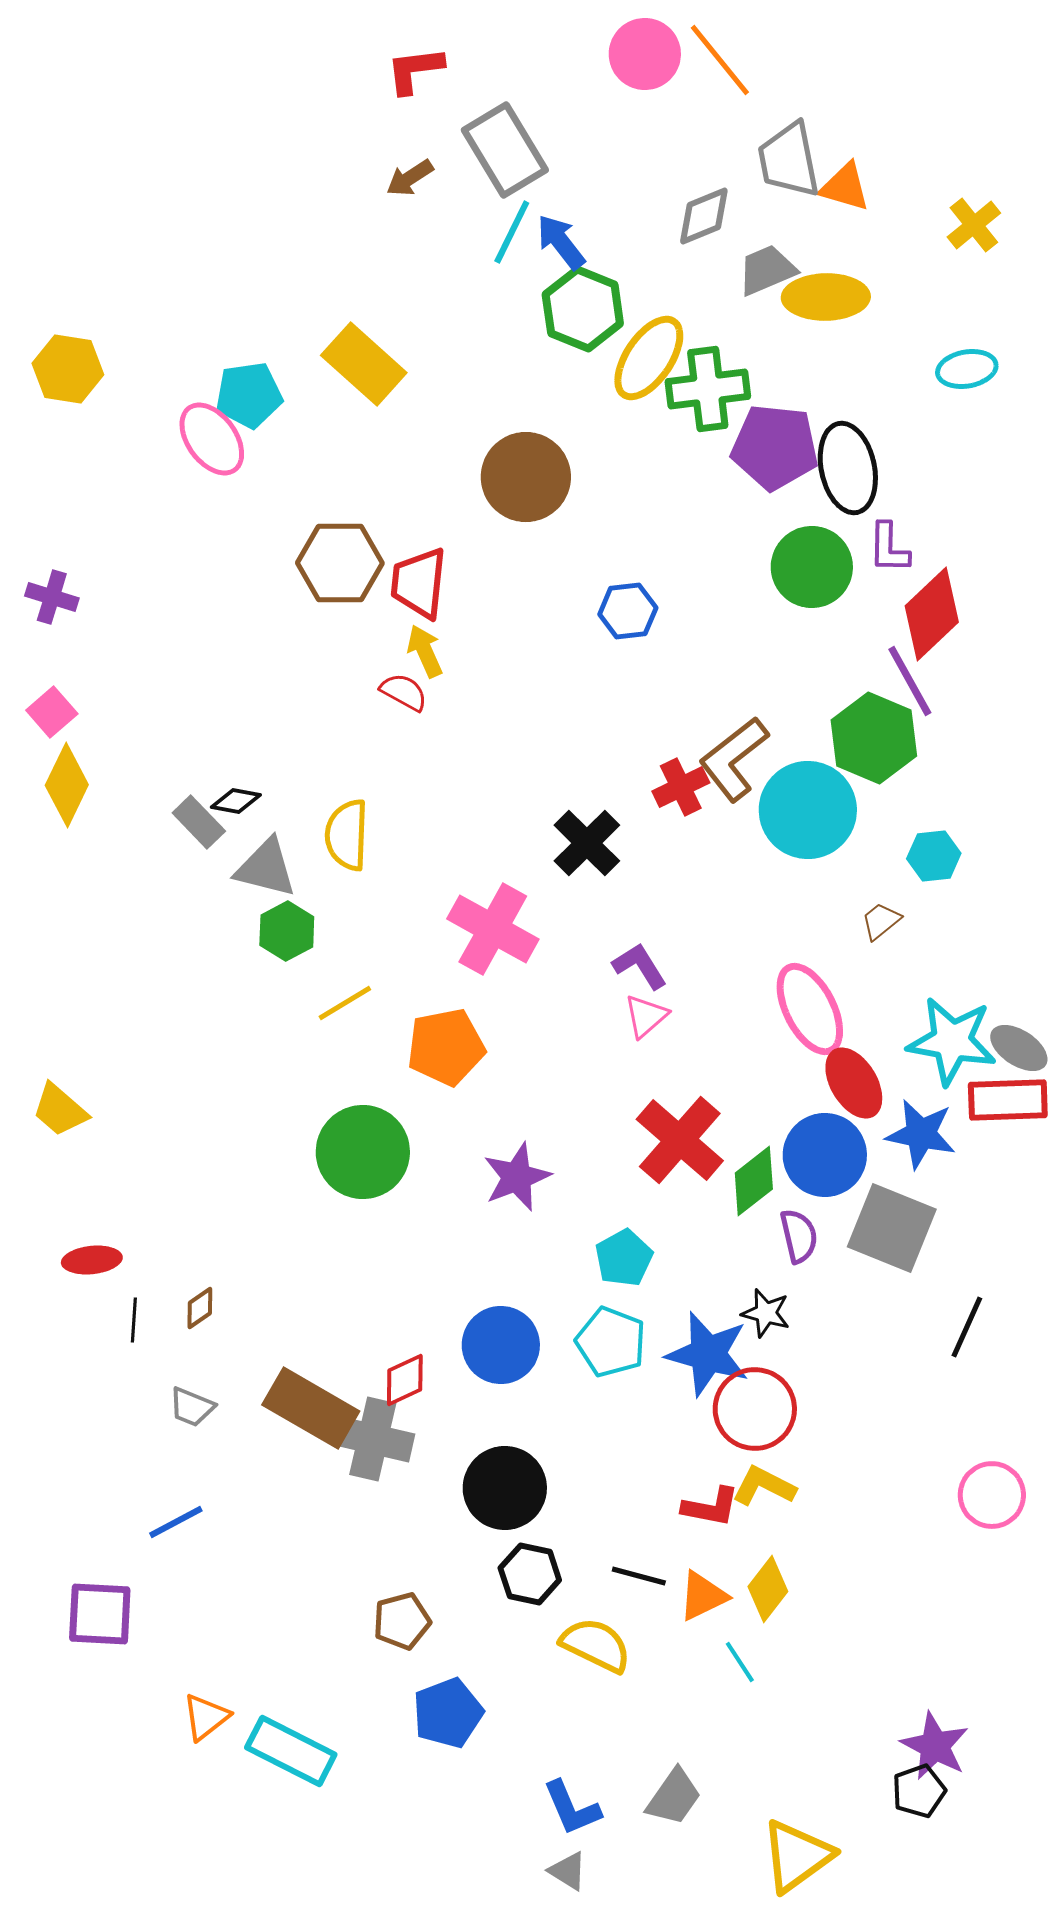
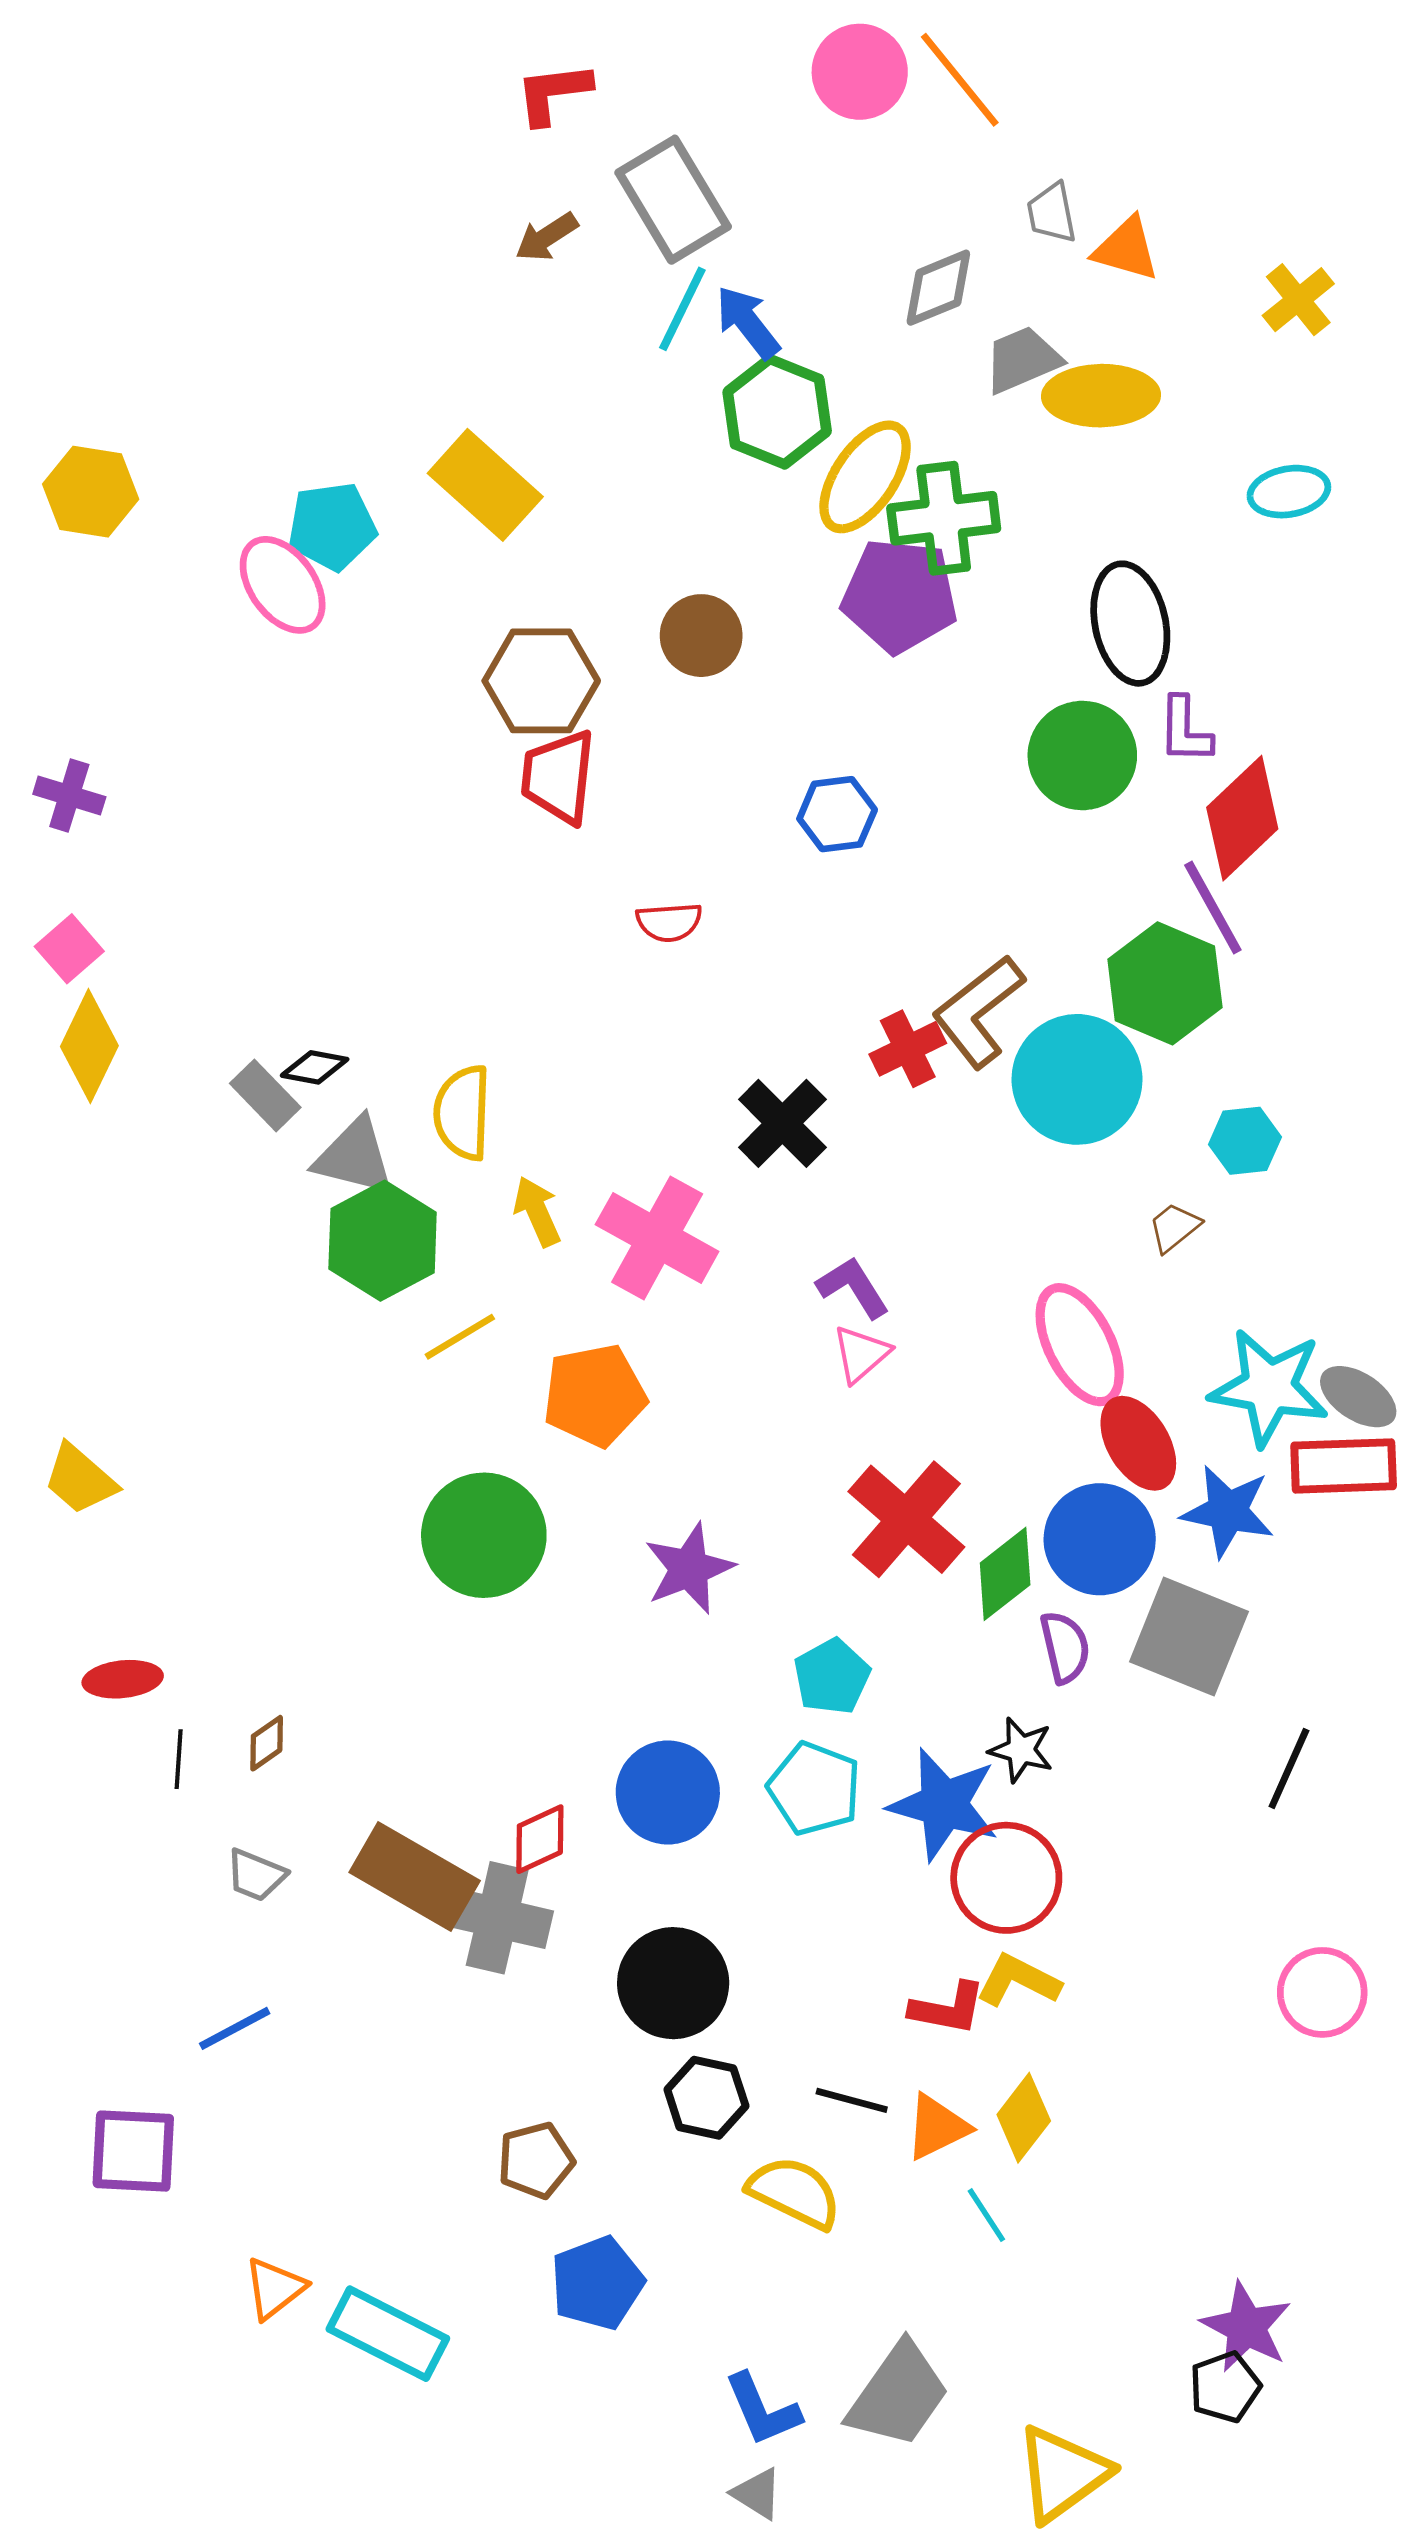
gray trapezoid: (789, 160) -> (1052, 213), size x0.6
purple pentagon: (775, 447) -> (900, 596), moved
brown circle: (526, 477) -> (701, 636), size x0.7
brown hexagon: (340, 563) -> (541, 681), moved
yellow arrow: (425, 651) -> (537, 1211), moved
red semicircle: (404, 692) -> (669, 922), moved, turned 147
green hexagon: (287, 931) -> (383, 1241), size x1.5
gray trapezoid: (674, 1797) -> (898, 2395), size x1.4

